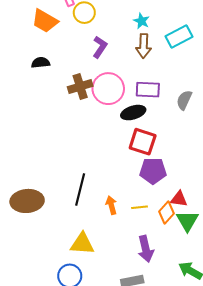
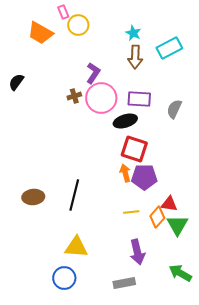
purple L-shape: (100, 47) -> (93, 73), moved
black semicircle: (41, 63) -> (16, 82), moved, turned -48
brown cross: (80, 87) -> (74, 96), size x0.6
brown ellipse: (27, 201) -> (33, 197), moved, size x0.7
orange arrow: (111, 205) -> (125, 173), moved

